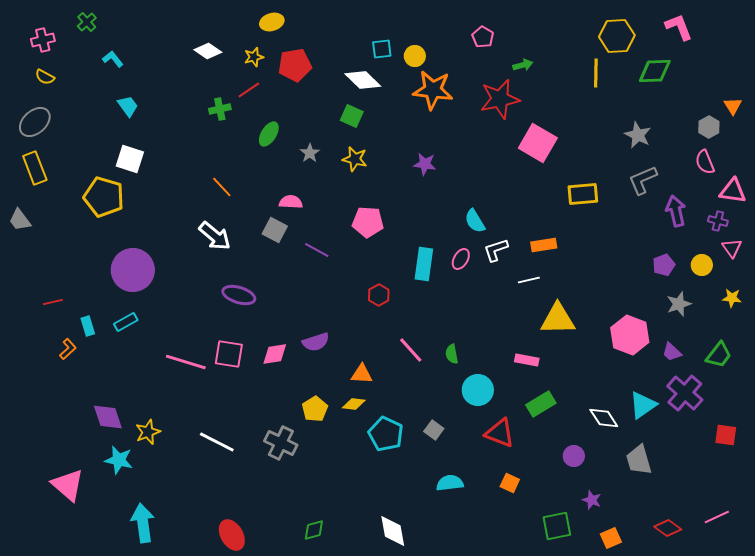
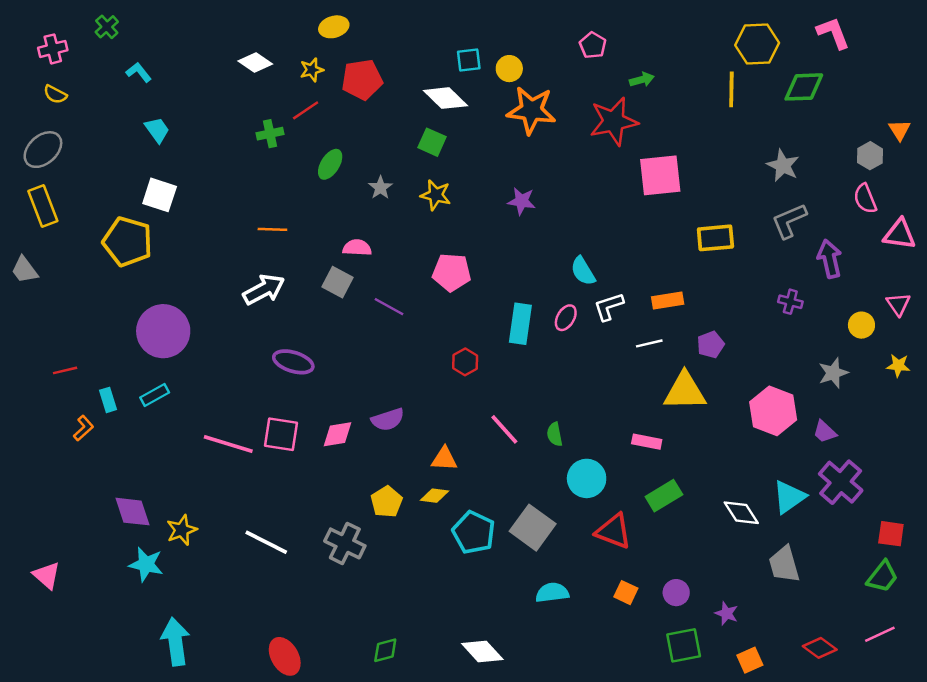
pink square: (538, 143) -> (660, 175), turned -36
orange line: (222, 187) -> (272, 229), turned -45
purple cross: (718, 221) -> (790, 302), moved
white arrow: (215, 236) -> (264, 289), turned -68
purple pentagon: (664, 265) -> (711, 345), moved
green trapezoid: (719, 355) -> (882, 577), moved
gray square: (434, 430) -> (533, 528), size x1.8
purple circle: (574, 456) -> (676, 593), moved
pink triangle: (68, 485) -> (47, 575), moved, size x0.7
white diamond: (393, 531) -> (482, 651), turned -32

